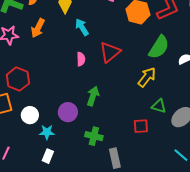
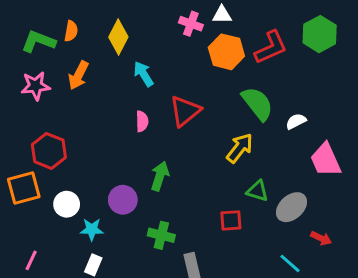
green semicircle: (159, 47) -> (257, 104), turned -70

